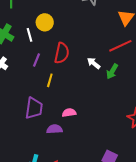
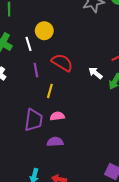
red semicircle: (62, 53) -> (62, 63), turned -70
purple line: (37, 60) -> (36, 70), turned -32
pink semicircle: (69, 113) -> (57, 116), moved

